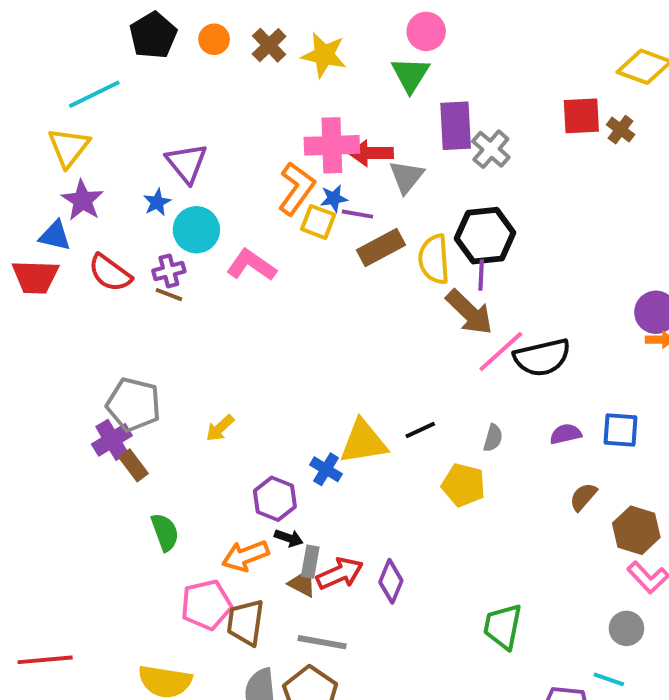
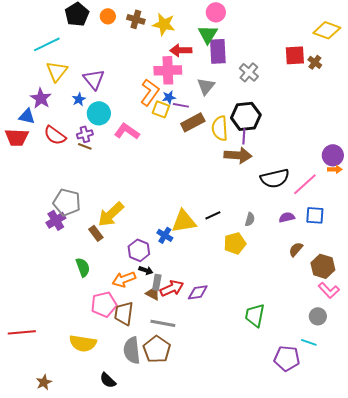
brown cross: (269, 45) -> (136, 19), turned -30
purple rectangle: (456, 126) -> (218, 51), moved
yellow triangle: (69, 147) -> (57, 71), moved
red arrow: (371, 153) -> (181, 50), moved
brown arrow: (469, 312) -> (238, 155), turned -40
pink line: (501, 352) -> (305, 184), moved
yellow arrow: (220, 428) -> (111, 214), size x1.8
brown rectangle: (134, 465) -> (96, 233), moved
yellow pentagon: (463, 485) -> (235, 243), turned -30
purple diamond: (391, 581) -> (198, 292), turned 60

